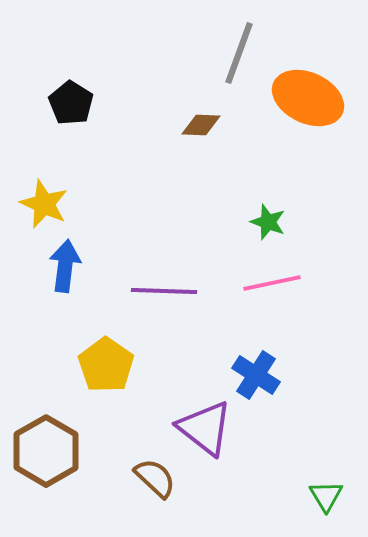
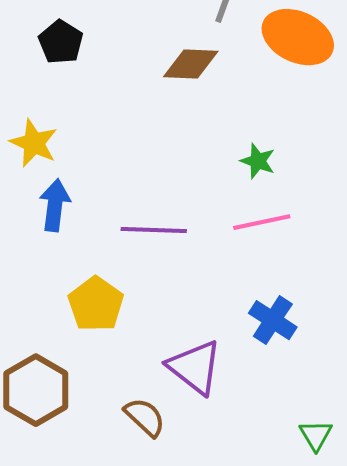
brown diamond: (201, 125) -> (191, 64), size x1.4
blue cross: (256, 375) -> (273, 320), moved

